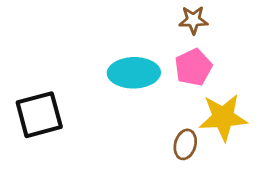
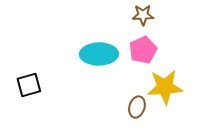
black square: (39, 115) -> (29, 85), size x0.7

